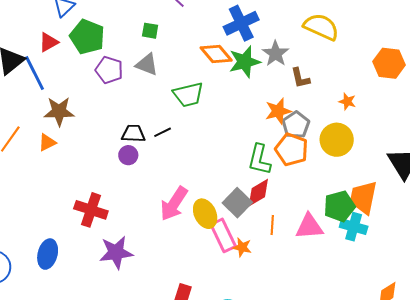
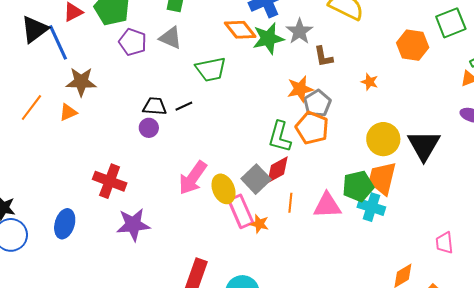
yellow circle: (337, 140) -> (383, 139), moved

